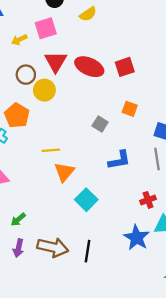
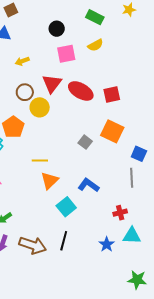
yellow semicircle: (88, 14) -> (95, 45), moved
pink square: (46, 28) -> (66, 54), moved
orange square: (130, 109) -> (112, 131), size x1.6
blue L-shape: (119, 160) -> (88, 185), moved, turned -140
blue star: (137, 238) -> (107, 244), size x0.7
black line: (87, 251) -> (64, 241), moved

